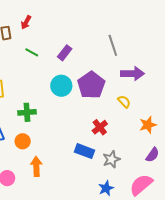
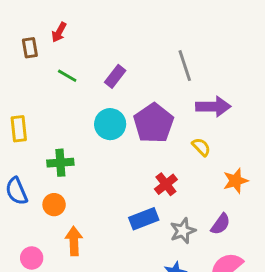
blue rectangle: (84, 151) -> (144, 219), turned -42
purple semicircle: (152, 155) -> (221, 224), moved

